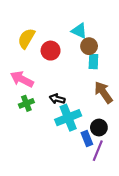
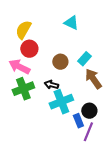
brown circle: (89, 46) -> (60, 62), moved
red circle: (51, 51) -> (29, 49), moved
cyan rectangle: (93, 62) -> (84, 59), moved, turned 40
green cross: (26, 103) -> (23, 89), size x1.5

